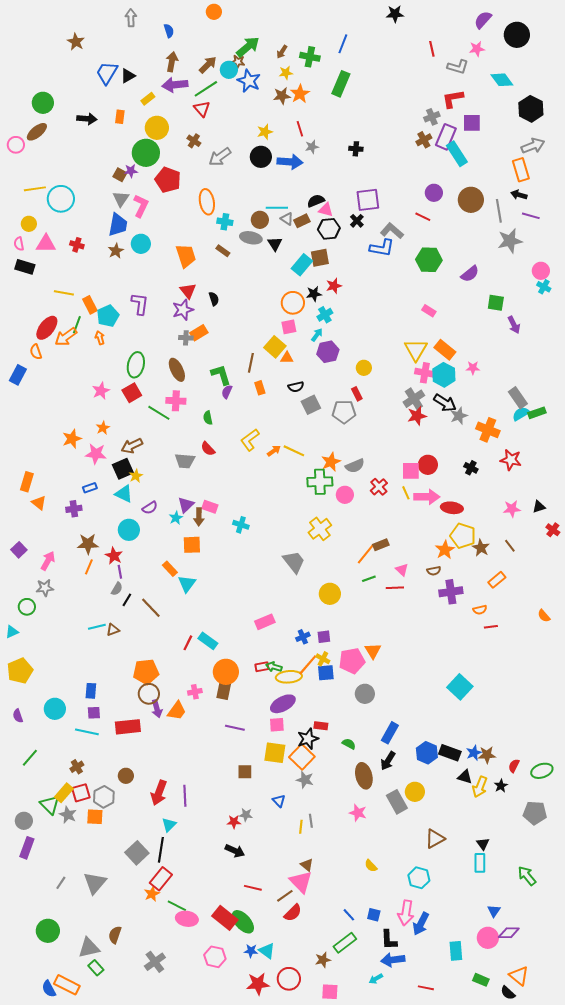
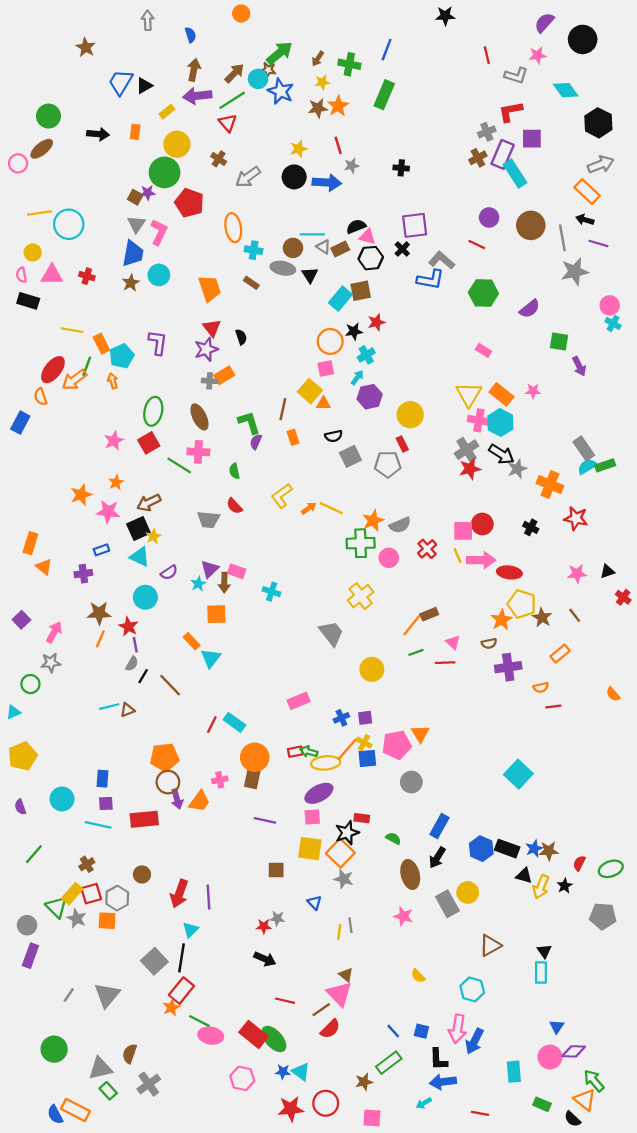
orange rectangle: (521, 170) -> (587, 192), turned -30
yellow circle: (364, 368) -> (410, 415), size x1.5
pink star: (473, 368) -> (533, 391), moved
green arrow: (527, 876) -> (594, 1081), moved
gray cross: (155, 962) -> (149, 1084), moved

